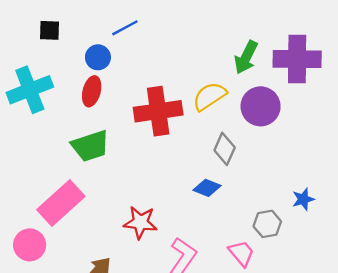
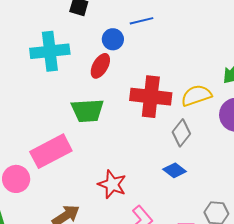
gray diamond: (225, 149) -> (181, 133), moved

